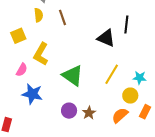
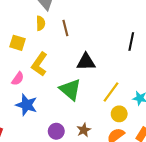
yellow square: (18, 36) -> (17, 43), turned 35
black triangle: (106, 38) -> (86, 62), moved, turned -30
yellow circle: (130, 96) -> (119, 114), moved
purple circle: (69, 111) -> (56, 131), moved

